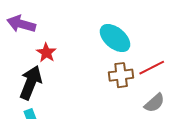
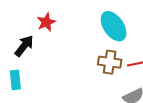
black arrow: (31, 83) -> (24, 46), size x0.7

